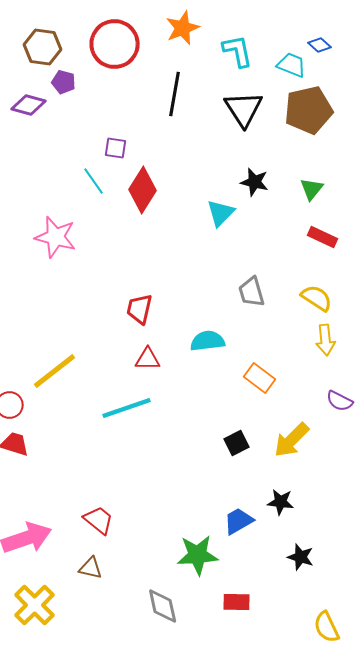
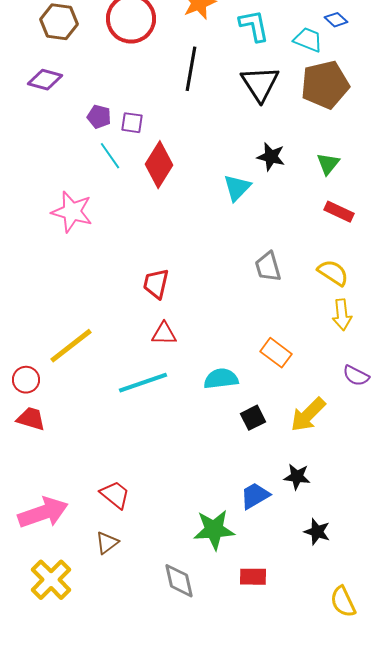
purple pentagon: (64, 82) -> (99, 117), moved
cyan semicircle: (208, 341) -> (221, 379), moved
brown triangle: (91, 568) -> (107, 543), turned -50

